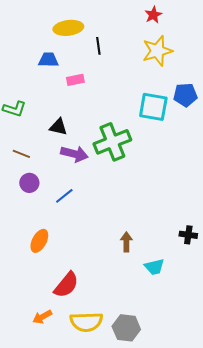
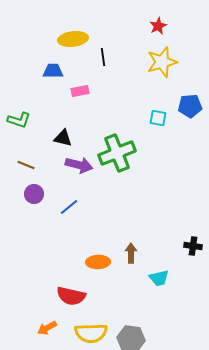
cyan square: (153, 107) -> (158, 118), size x0.6
orange ellipse: (39, 241) -> (98, 262), moved, turned 60
red semicircle: (66, 285) -> (71, 296), turned 64

